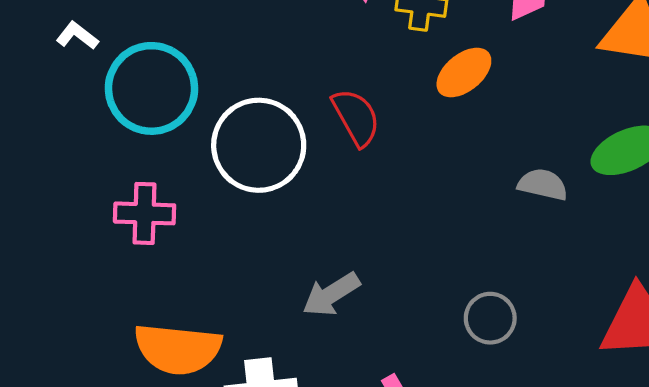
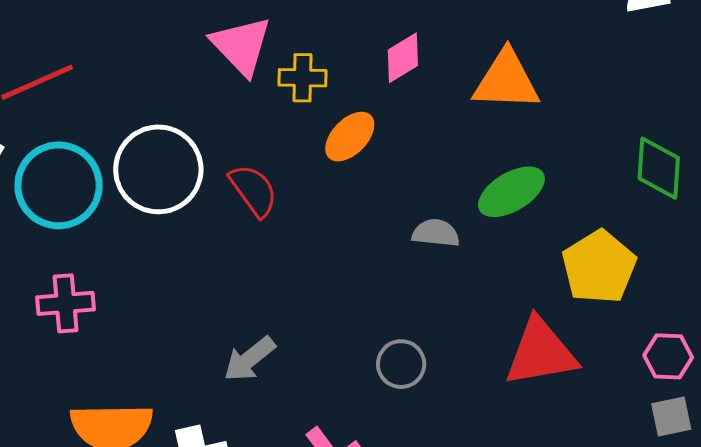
white circle: (259, 145) -> (158, 169), moved

